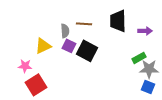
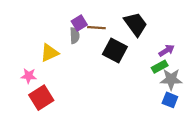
black trapezoid: (118, 21) -> (135, 24), turned 145
purple arrow: (145, 31) -> (167, 51), moved, turned -32
purple square: (69, 46) -> (79, 23), moved, turned 32
black square: (87, 51) -> (115, 51), moved

